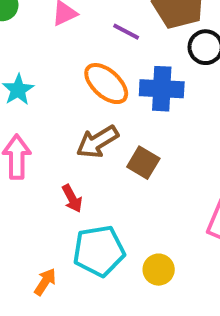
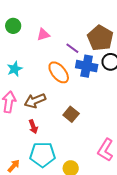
blue cross: (162, 89) -> (87, 66), moved
brown arrow: (97, 142) -> (35, 101), moved

